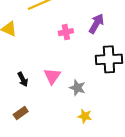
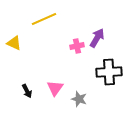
pink cross: (66, 32) -> (77, 46), moved

